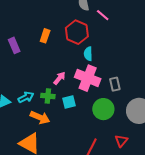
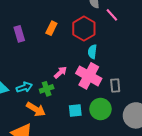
green cross: (48, 96) -> (47, 89), turned -32
cyan square: (69, 102) -> (75, 111), moved

